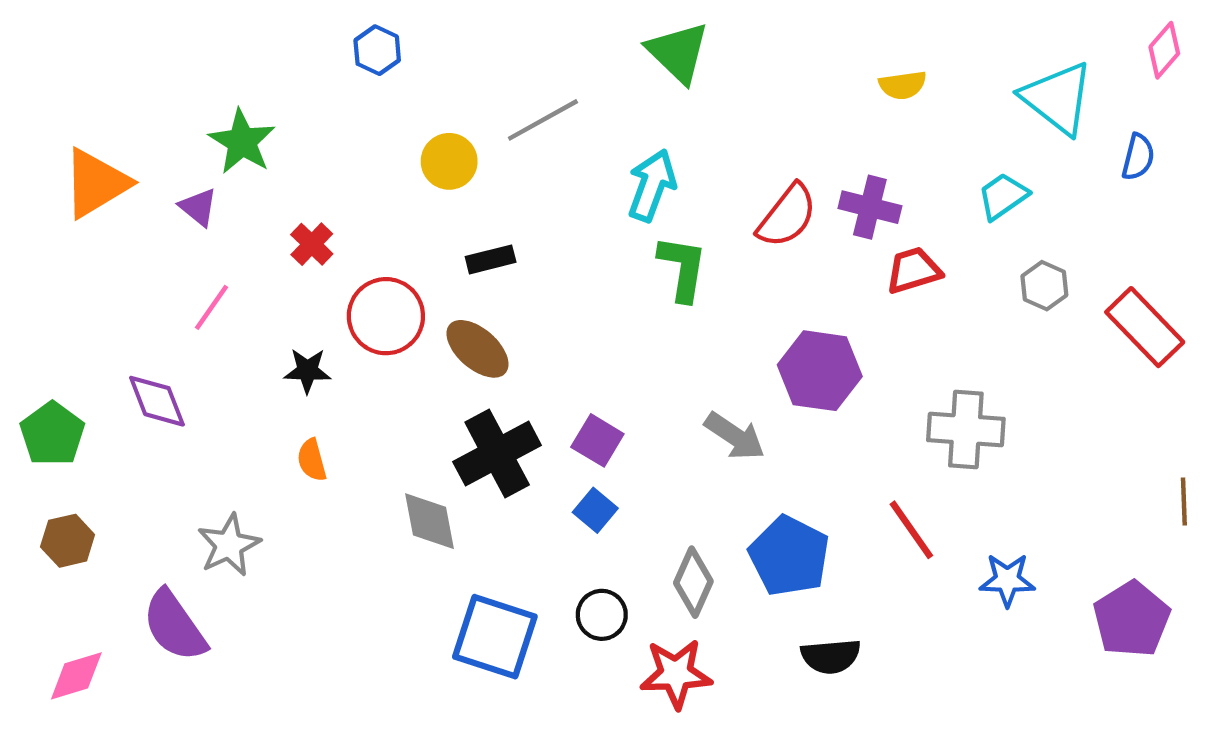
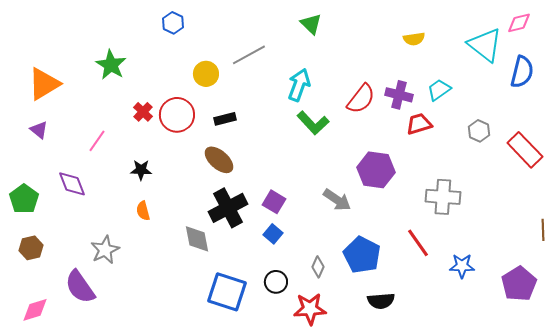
pink diamond: (1164, 50) -> (519, 23), moved, turned 35
green triangle: (678, 52) -> (311, 24), size x0.7
blue semicircle: (1138, 157) -> (522, 72), size x1.5
cyan trapezoid: (1003, 196) -> (439, 90), moved
purple triangle: (198, 207) -> (39, 130), moved
green L-shape: (682, 268) -> (313, 123), turned 128
red circle: (386, 316) -> (177, 115), moved
gray diamond: (693, 582) -> (318, 267), size x0.7

